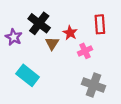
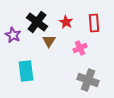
red star: (70, 33) -> (66, 22), moved
cyan rectangle: (28, 75) -> (26, 71), turned 45

